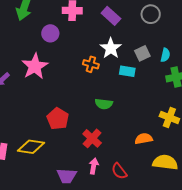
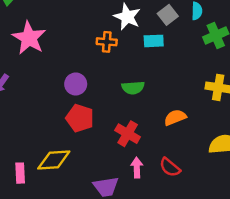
purple circle: (50, 33) -> (76, 84), moved
pink star: (35, 66) -> (29, 38), moved
orange semicircle: (144, 139) -> (175, 117), moved

